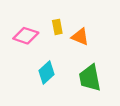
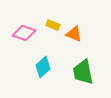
yellow rectangle: (57, 27) -> (53, 25), turned -56

